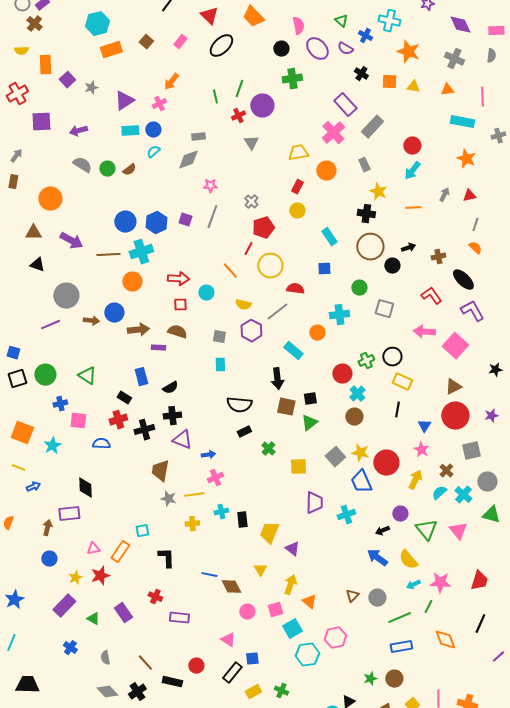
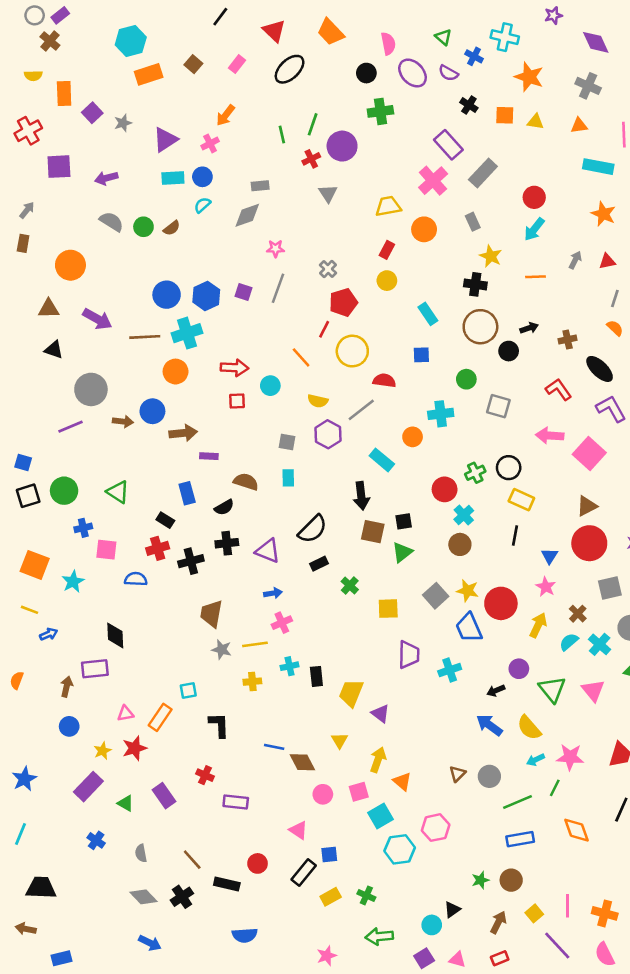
brown semicircle: (177, 332) -> (246, 482), moved
black semicircle: (239, 405) -> (313, 529), turned -50
purple triangle: (182, 440) -> (268, 551), moved

